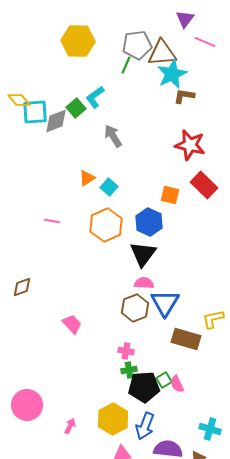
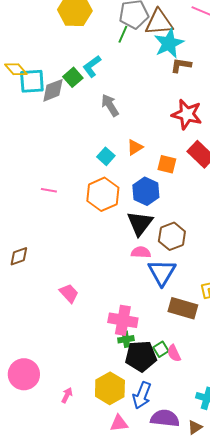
orange triangle: (87, 178) -> (135, 147), moved
brown hexagon: (135, 308) -> (172, 236), moved
pink cross: (126, 351) -> (123, 320), size x1.8

